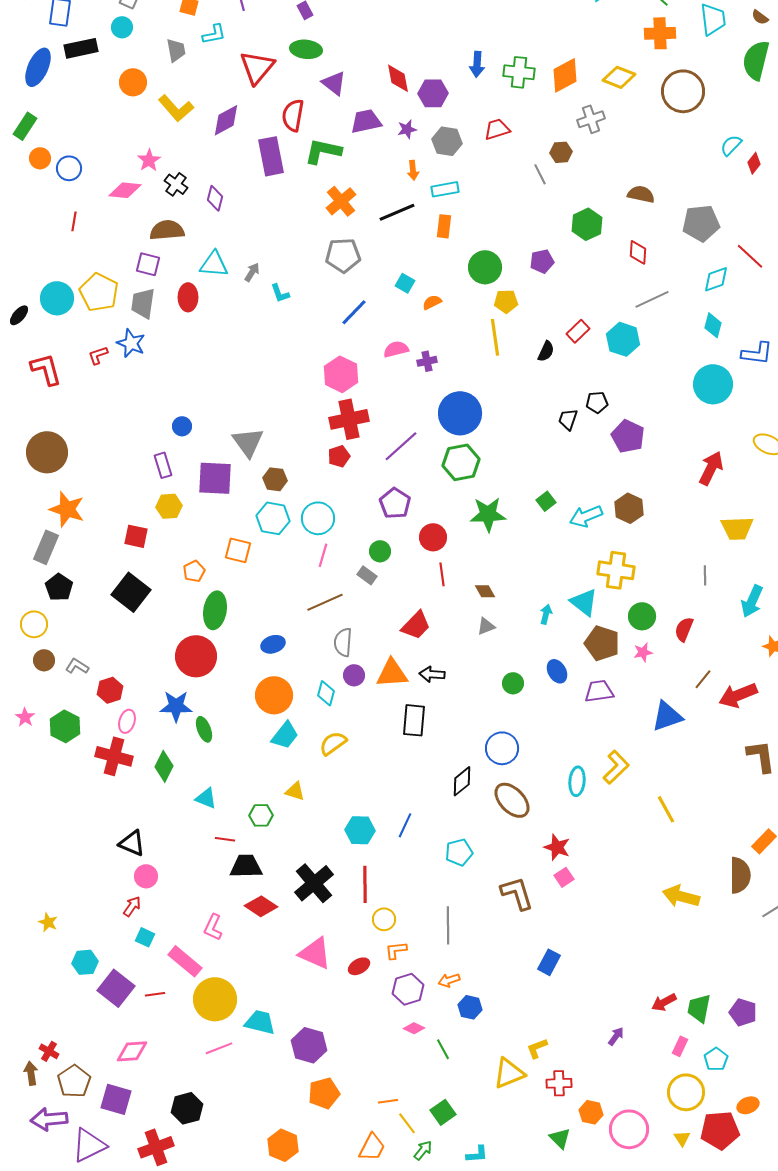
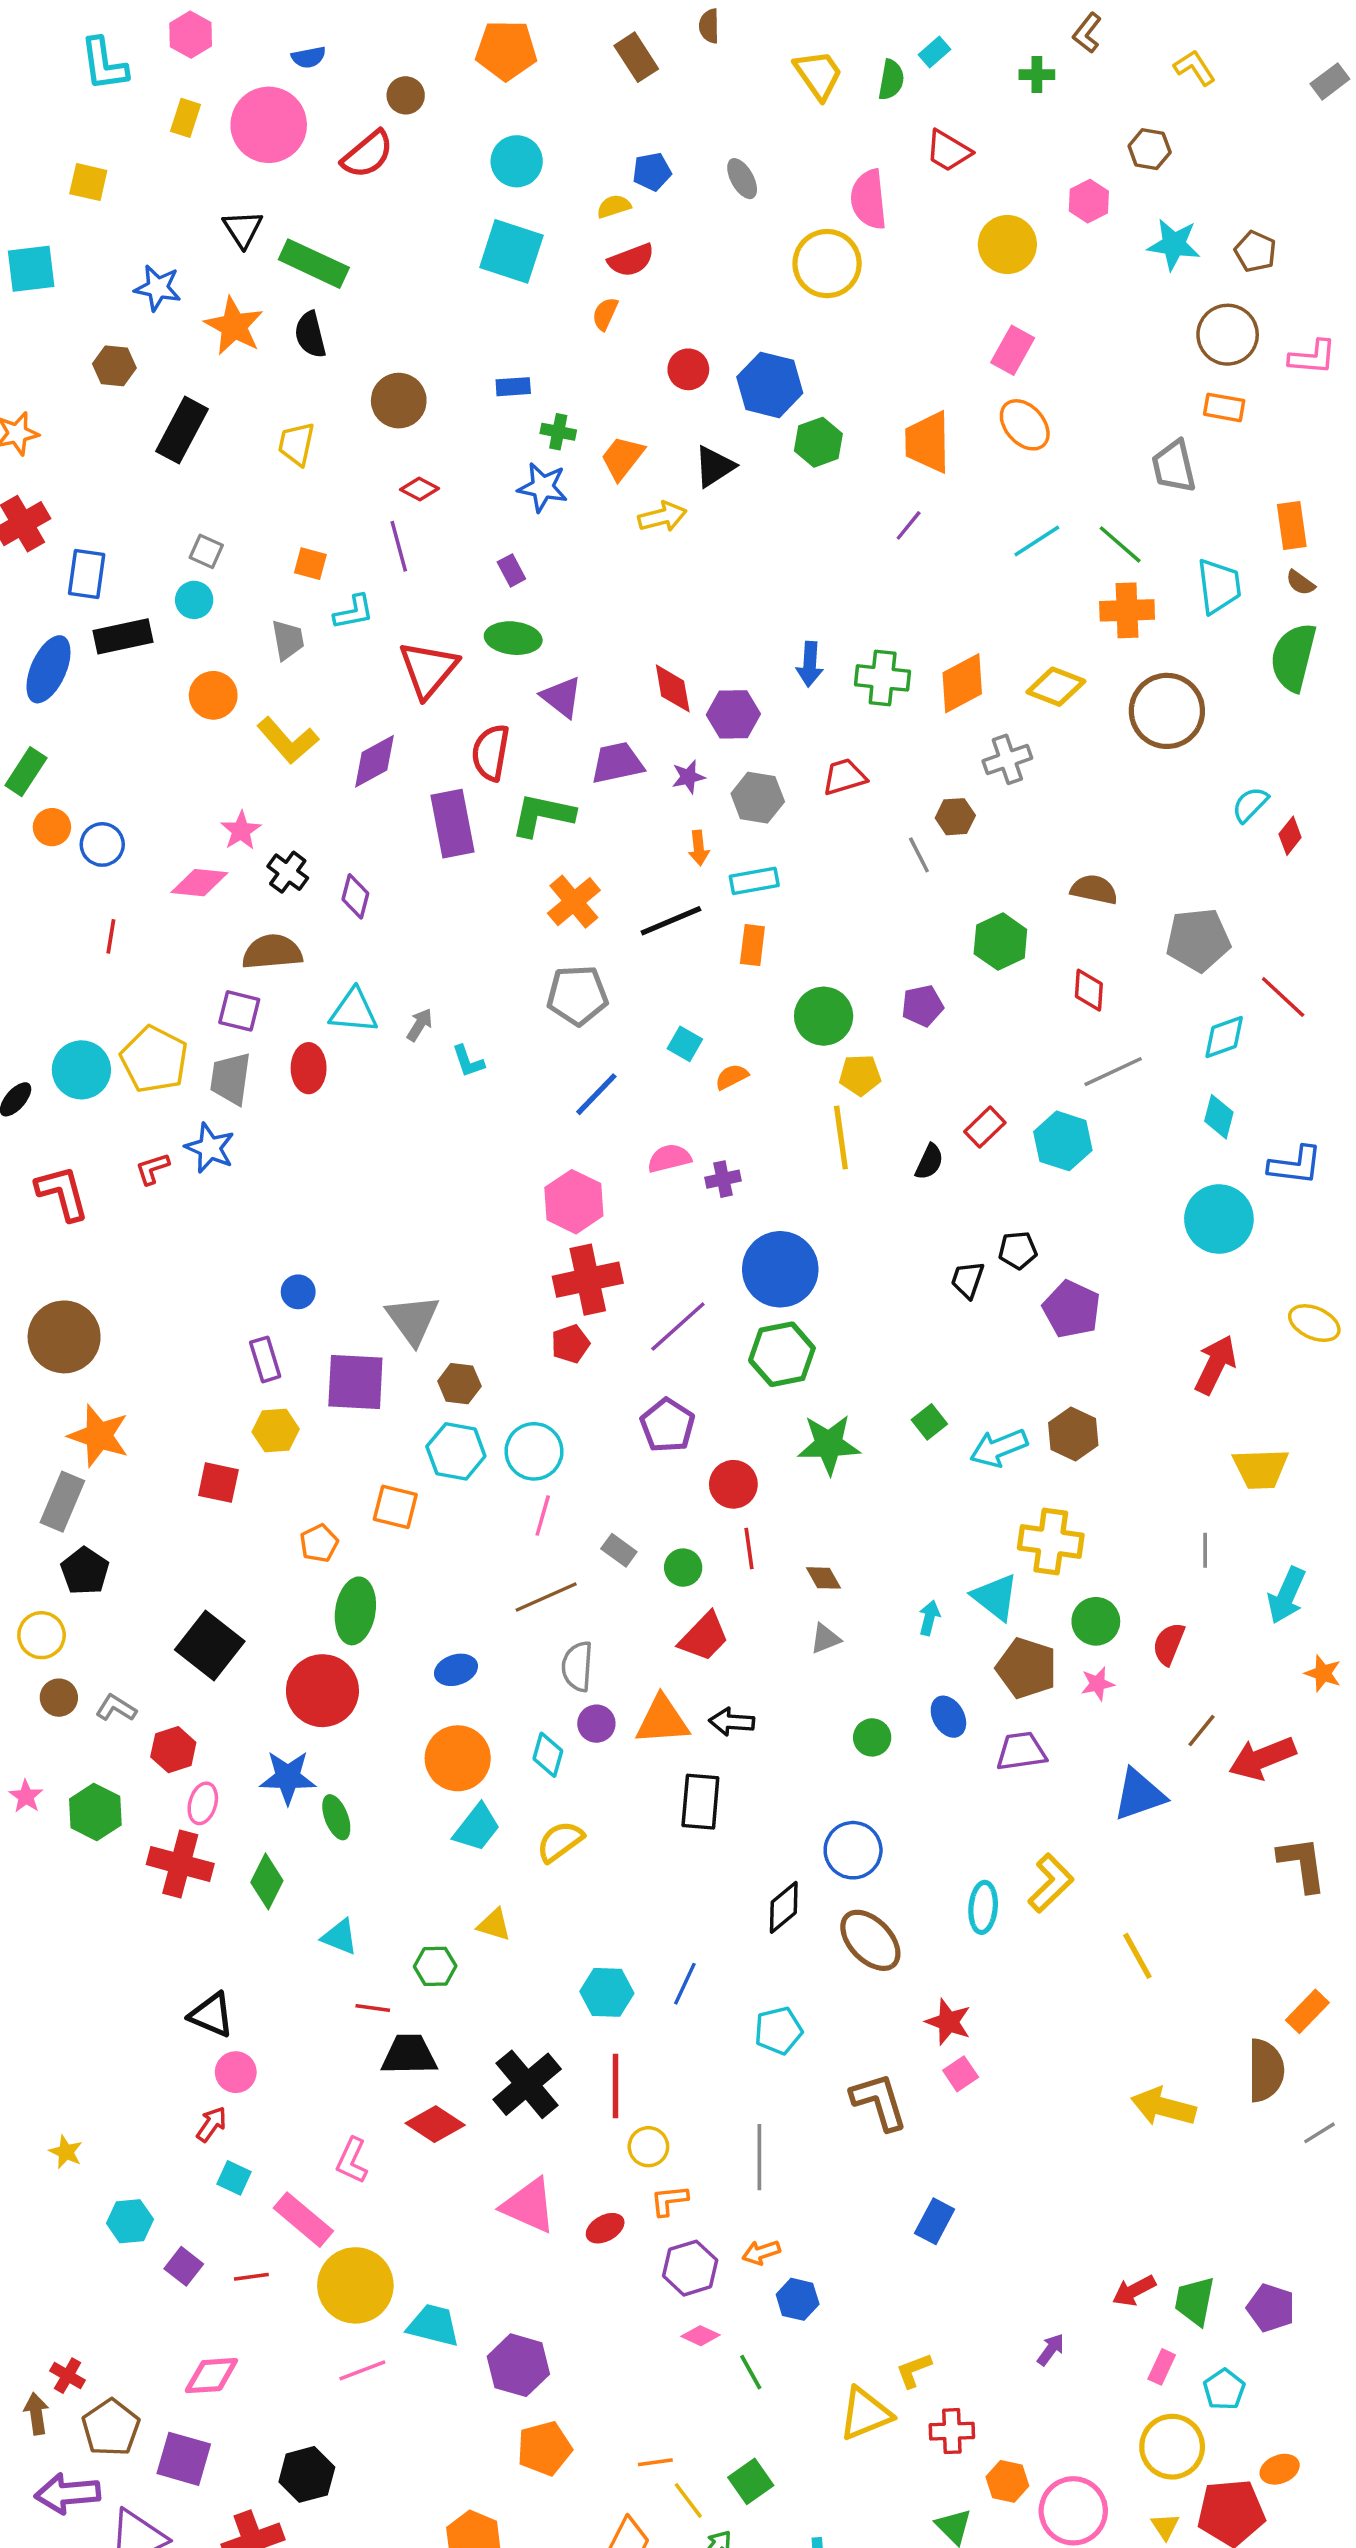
green circle: (380, 551) -> (683, 1568), moved
black square: (131, 592) -> (210, 1646), moved
purple square: (116, 988) -> (184, 2266), size x0.6

